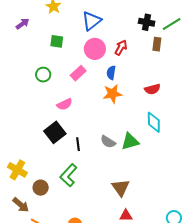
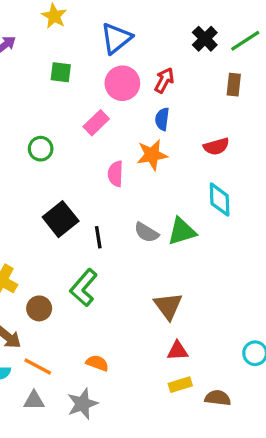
black cross: (147, 22) -> (205, 39), turned 35
brown rectangle: (157, 44) -> (234, 85), moved
blue semicircle: (111, 73) -> (162, 119), moved
green circle: (43, 75) -> (41, 149), moved
pink semicircle: (65, 104) -> (116, 174), moved, turned 119

